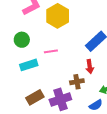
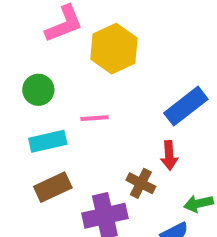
brown cross: (77, 82) -> (141, 183), turned 32
brown rectangle: (35, 97) -> (53, 187), moved

